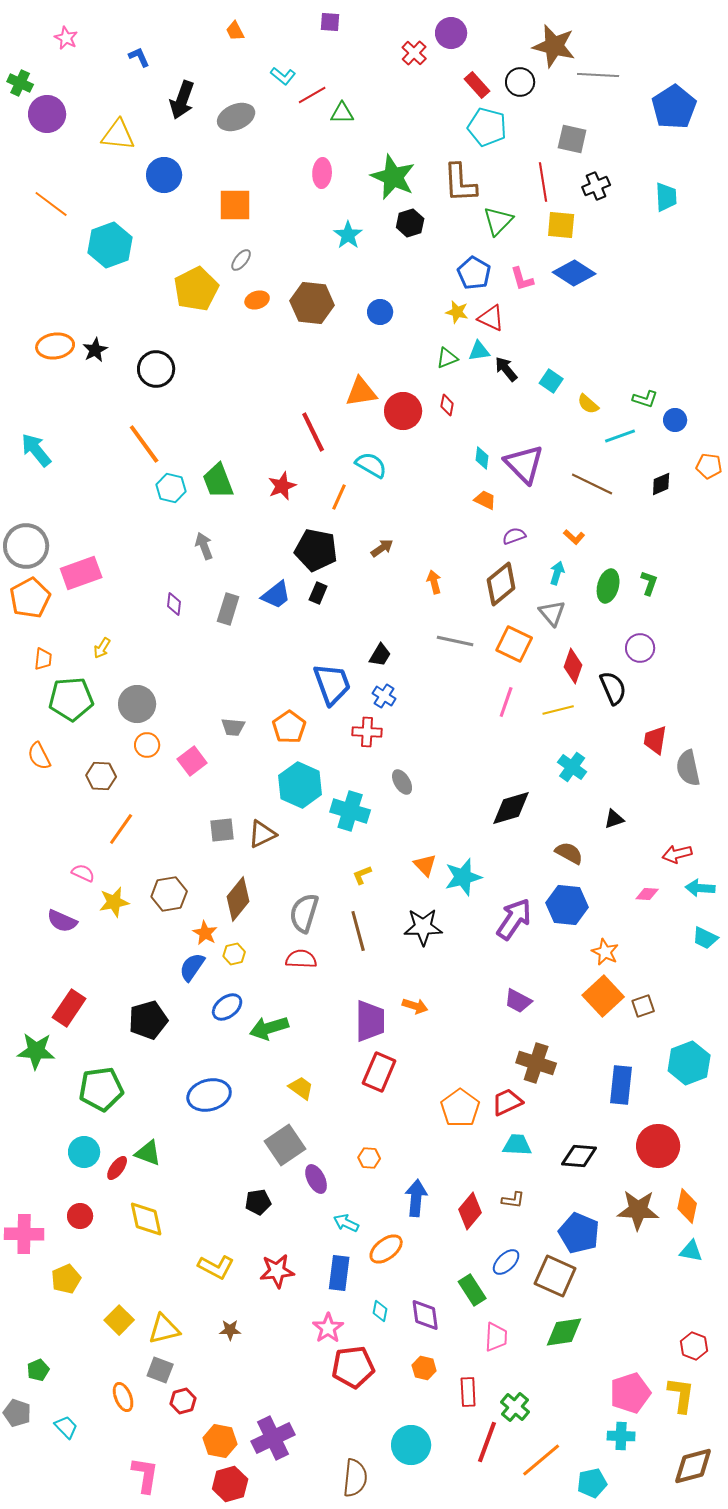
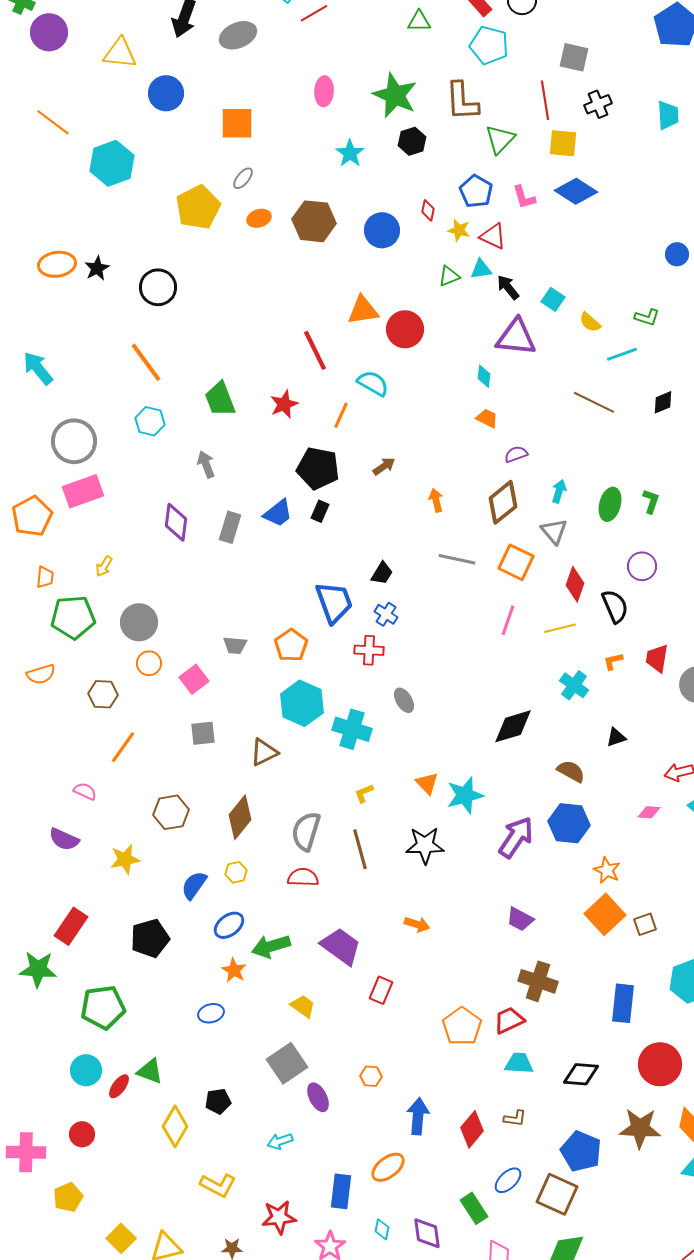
green triangle: (342, 113) -> (419, 21), moved
blue circle: (380, 312) -> (382, 230), size x1.4
red diamond: (447, 405) -> (428, 210), moved
blue circle: (675, 420) -> (677, 254), moved
purple triangle: (524, 464) -> (516, 337), moved, turned -39
cyan hexagon: (171, 488) -> (150, 421), moved
orange L-shape: (574, 537) -> (613, 661), moved, turned 125
gray circle: (26, 546) -> (74, 441), moved
purple diamond: (174, 604) -> (176, 522), size x1.6
orange semicircle: (39, 756) -> (41, 674), turned -80
gray square: (222, 830) -> (203, 733), moved
yellow star: (114, 902) -> (125, 859), moved
orange star: (205, 933) -> (234, 970), moved
purple trapezoid: (370, 1021) -> (341, 946), moved, turned -54
red rectangle: (379, 1072) -> (381, 990), size x0.7
blue ellipse: (209, 1095) -> (211, 1013), size x0.6
black pentagon: (258, 1202) -> (218, 1101), moved
yellow diamond: (146, 1219) -> (175, 1126), moved, turned 42
cyan arrow: (346, 1223) -> (280, 1141), moved, turned -45
red star: (277, 1271) -> (279, 1217), moved

